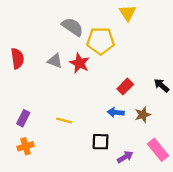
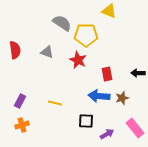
yellow triangle: (127, 13) -> (109, 11), turned -35
red star: (79, 63) -> (78, 60), moved
black arrow: (161, 85) -> (138, 73), turned -40
red rectangle: (125, 87) -> (107, 74), turned -56
blue arrow: (116, 112) -> (99, 96), size x1.5

